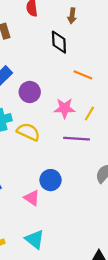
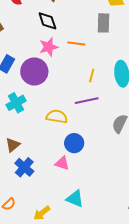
purple circle: (30, 92) -> (34, 72), size x1.4
pink star: (64, 108) -> (49, 47), moved
yellow semicircle: (28, 132) -> (57, 117), moved

